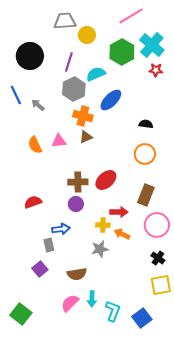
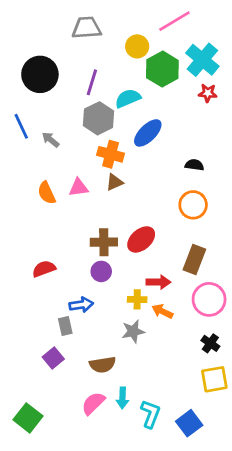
yellow circle: (87, 35) -> (137, 46), moved

